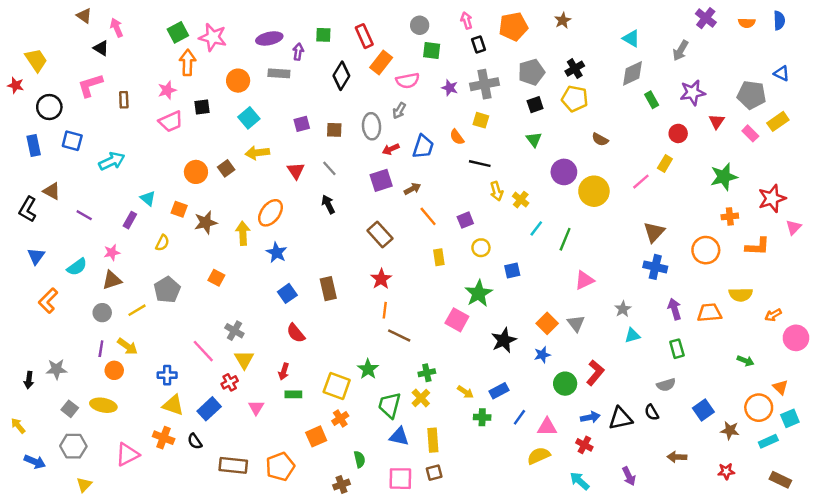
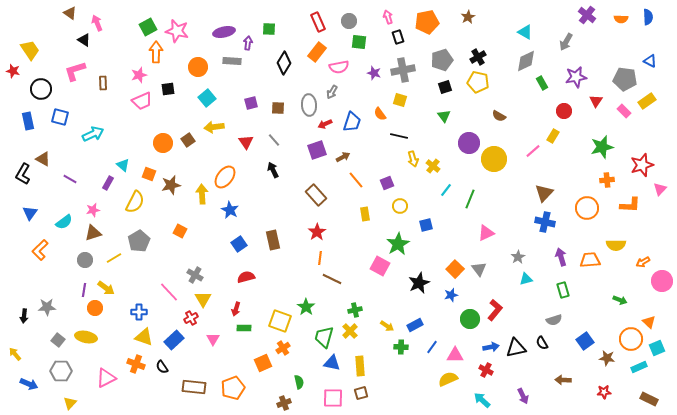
red rectangle: (364, 36) -> (318, 22), moved
yellow semicircle: (162, 243) -> (135, 202), size x1.6
red semicircle: (296, 333) -> (246, 277), turned 114

